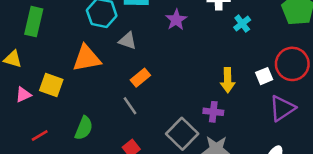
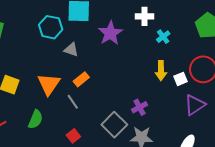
purple star: (176, 20) -> (110, 33), size x1.4
orange triangle: (87, 58) -> (49, 84), moved, turned -45
yellow arrow: (228, 80) -> (161, 71), moved
purple cross: (213, 112) -> (139, 107), turned -35

